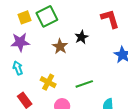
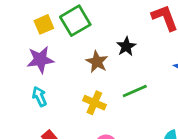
yellow cross: (48, 82) -> (94, 103), moved
green line: (84, 84) -> (135, 91), moved

